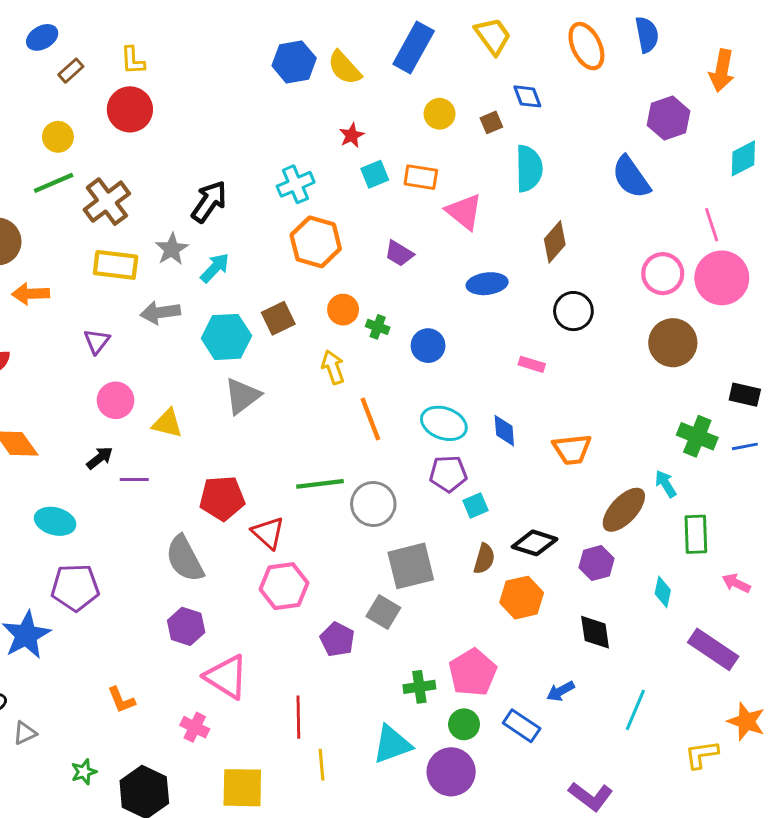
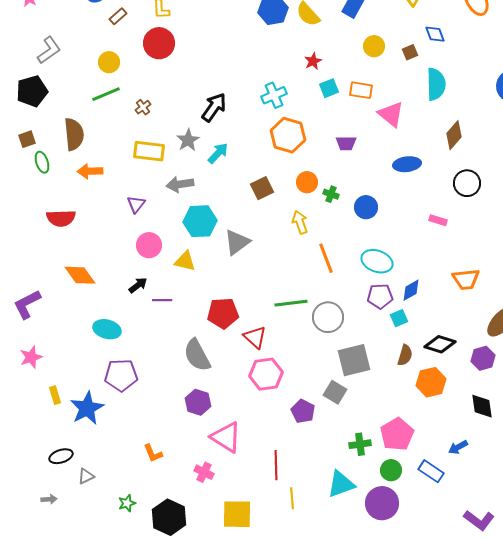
brown cross: (107, 202) -> (143, 107), size x0.5
purple trapezoid: (399, 253) -> (346, 143), turned -30
cyan hexagon: (226, 337) -> (200, 221), moved
blue diamond: (504, 431) -> (411, 290), moved, turned 65

